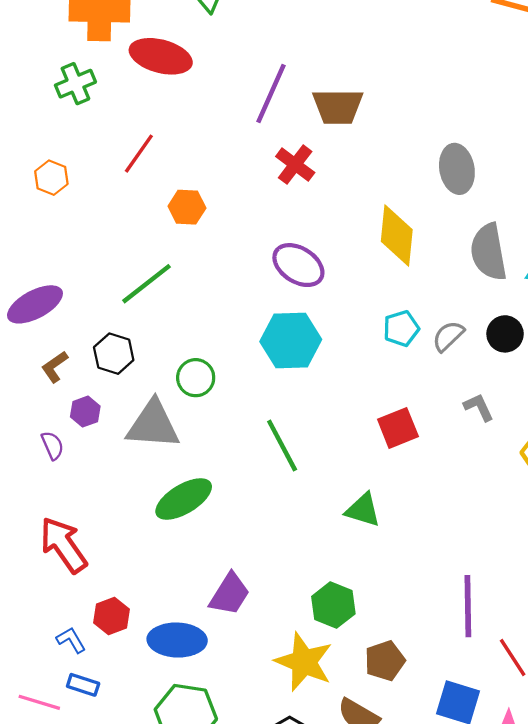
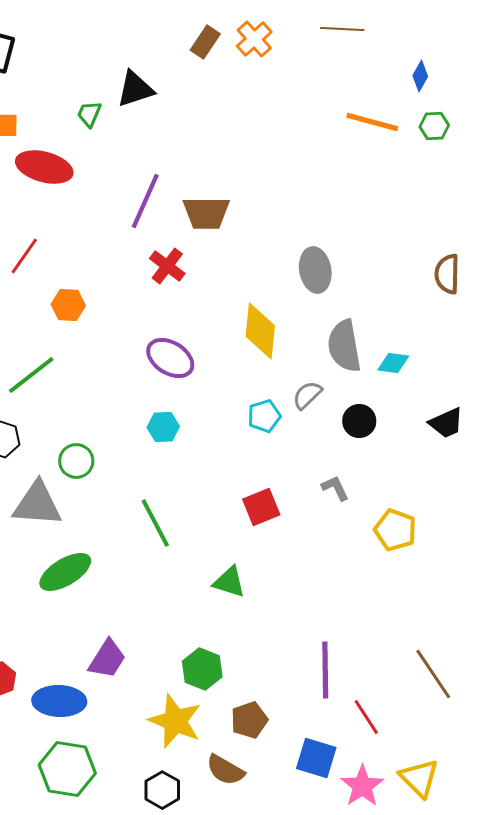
gray semicircle: (448, 336) -> (307, 395), moved
cyan hexagon: (291, 340) -> (163, 427), size x0.6

